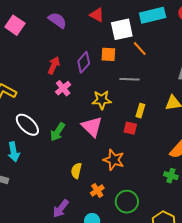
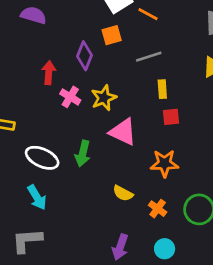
yellow star: (102, 100) -> (104, 98), moved
yellow rectangle: (140, 111) -> (162, 89), moved
yellow semicircle: (76, 171) -> (123, 193), turned -56

